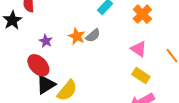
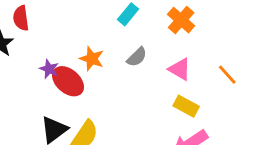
gray semicircle: (93, 36) -> (137, 57), moved
red ellipse: (38, 65) -> (68, 81), moved

